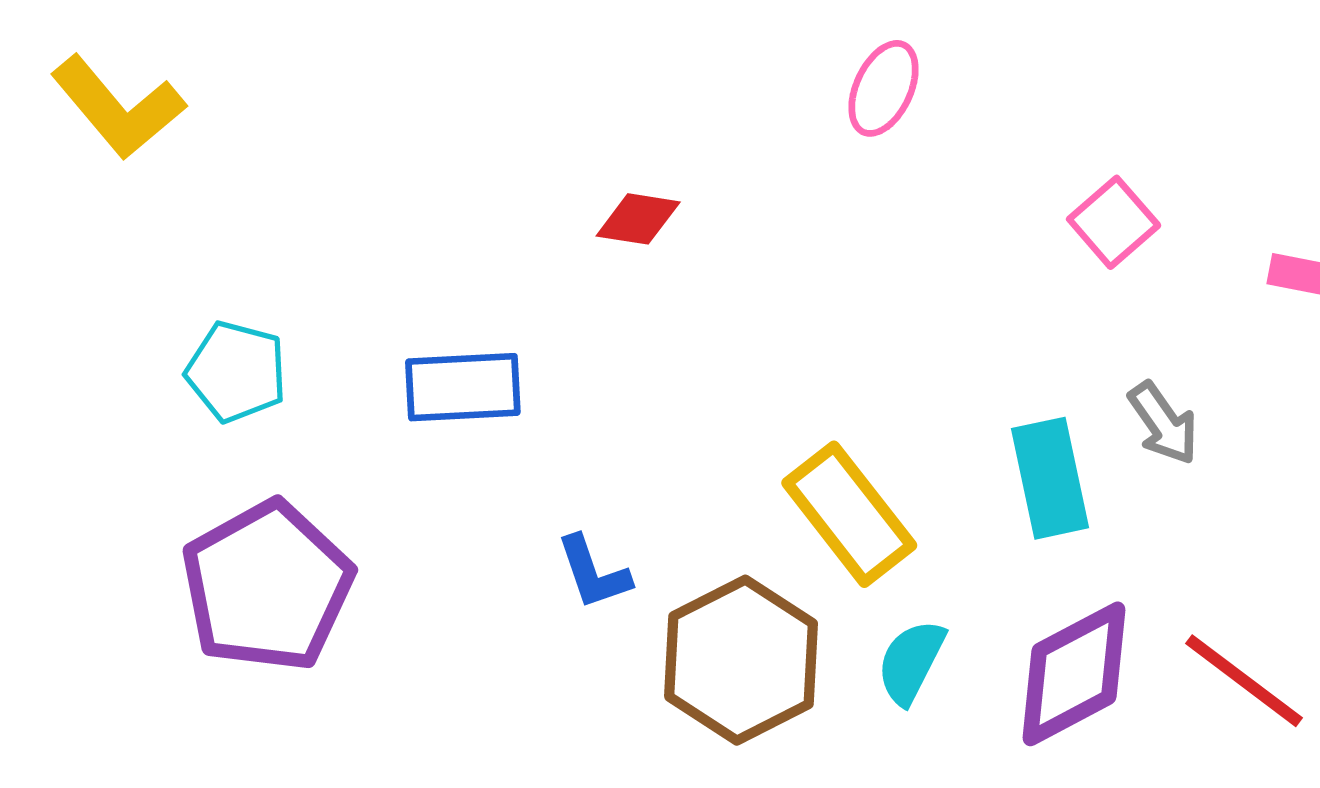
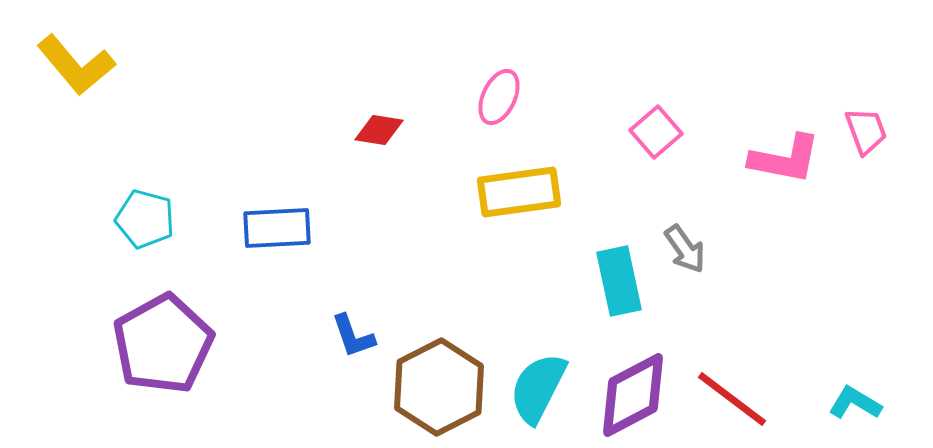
pink ellipse: (884, 88) -> (499, 97), moved
yellow rectangle: (849, 514) -> (519, 192), moved, turned -60
cyan semicircle: (911, 662) -> (538, 388), size x1.4

